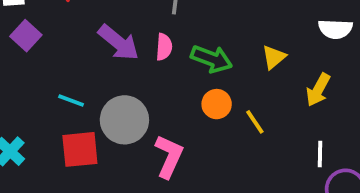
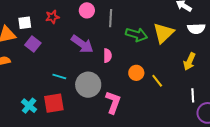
pink semicircle: (164, 47) -> (107, 56), moved
yellow triangle: (274, 57) -> (163, 33), moved, size x1.6
green arrow: (212, 59) -> (136, 35), moved
red square: (80, 149) -> (54, 103), moved

